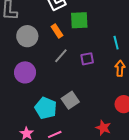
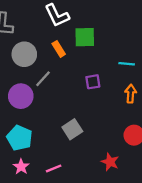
cyan line: (116, 43) -> (127, 64), turned -72
gray line: (61, 56) -> (43, 79), moved
cyan pentagon: (46, 108) -> (20, 138), moved

